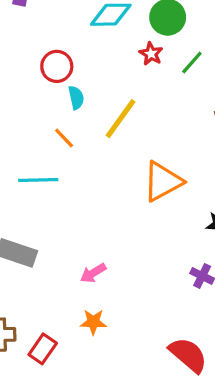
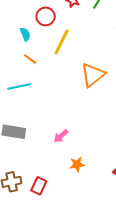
red circle: (57, 66) -> (46, 16), moved
cyan semicircle: (76, 98) -> (25, 34), moved
orange star: (93, 322) -> (77, 164), moved

